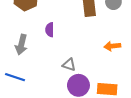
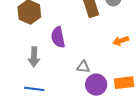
purple semicircle: (50, 30) -> (58, 37), size x1.5

